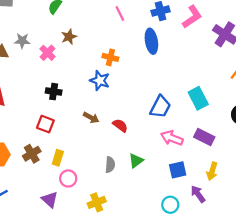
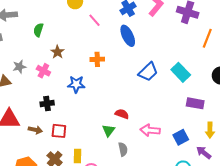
blue star: (100, 80) -> (76, 84), moved
black cross: (54, 92) -> (47, 104), moved
blue trapezoid: (160, 107) -> (148, 72), moved, turned 35
brown arrow: (91, 118) -> (35, 130), moved
pink arrow: (172, 138) -> (150, 130), moved
green triangle: (136, 161) -> (109, 130), moved

